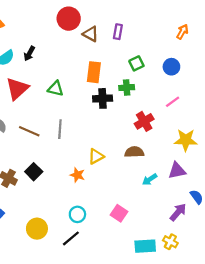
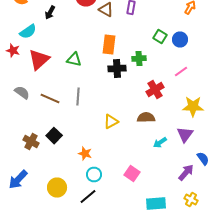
black arrow: (29, 54) -> (50, 12), moved
green square: (136, 63) -> (160, 36), moved, turned -32
purple triangle: (177, 171) -> (185, 134), turned -42
orange star: (77, 175) -> (85, 154), moved
yellow cross: (170, 242) -> (191, 200), moved

